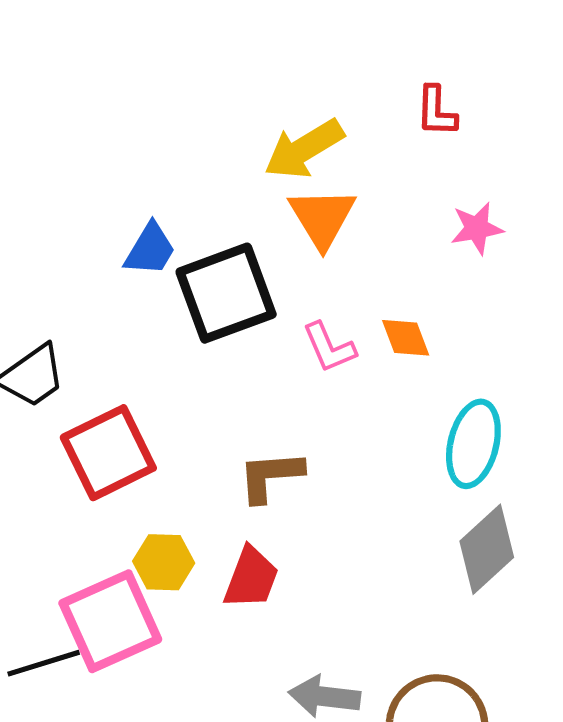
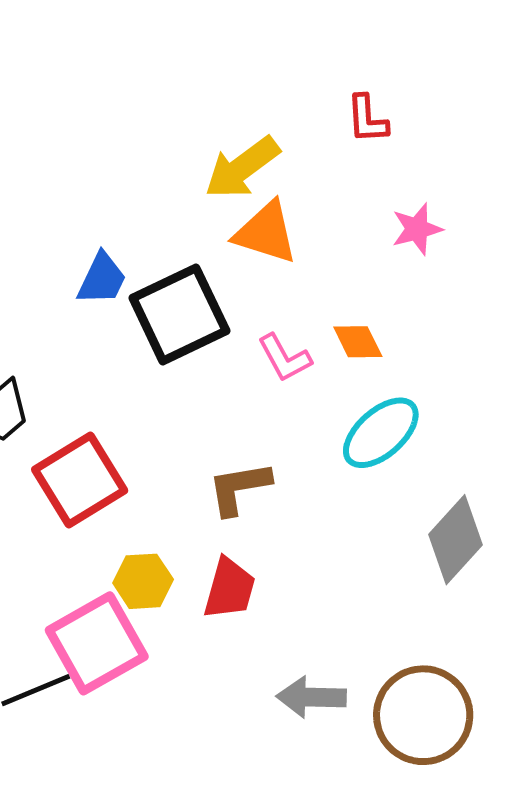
orange triangle: (322, 218) -> (266, 233), turned -36
cyan ellipse: (473, 444) -> (381, 433), moved, turned 40

